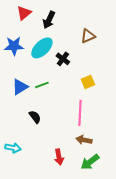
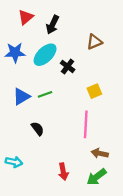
brown arrow: (84, 140) -> (100, 153), moved

